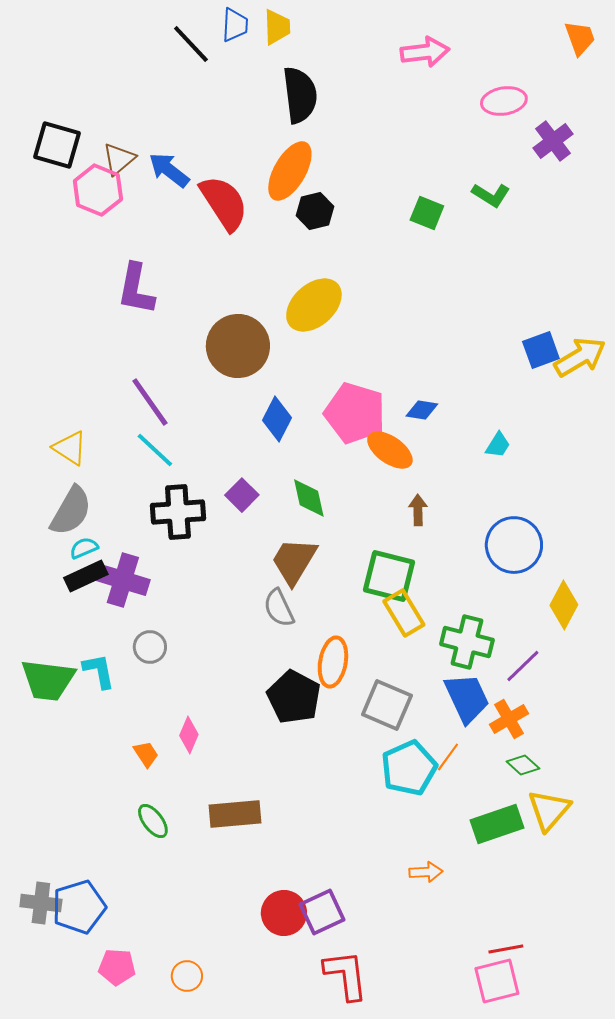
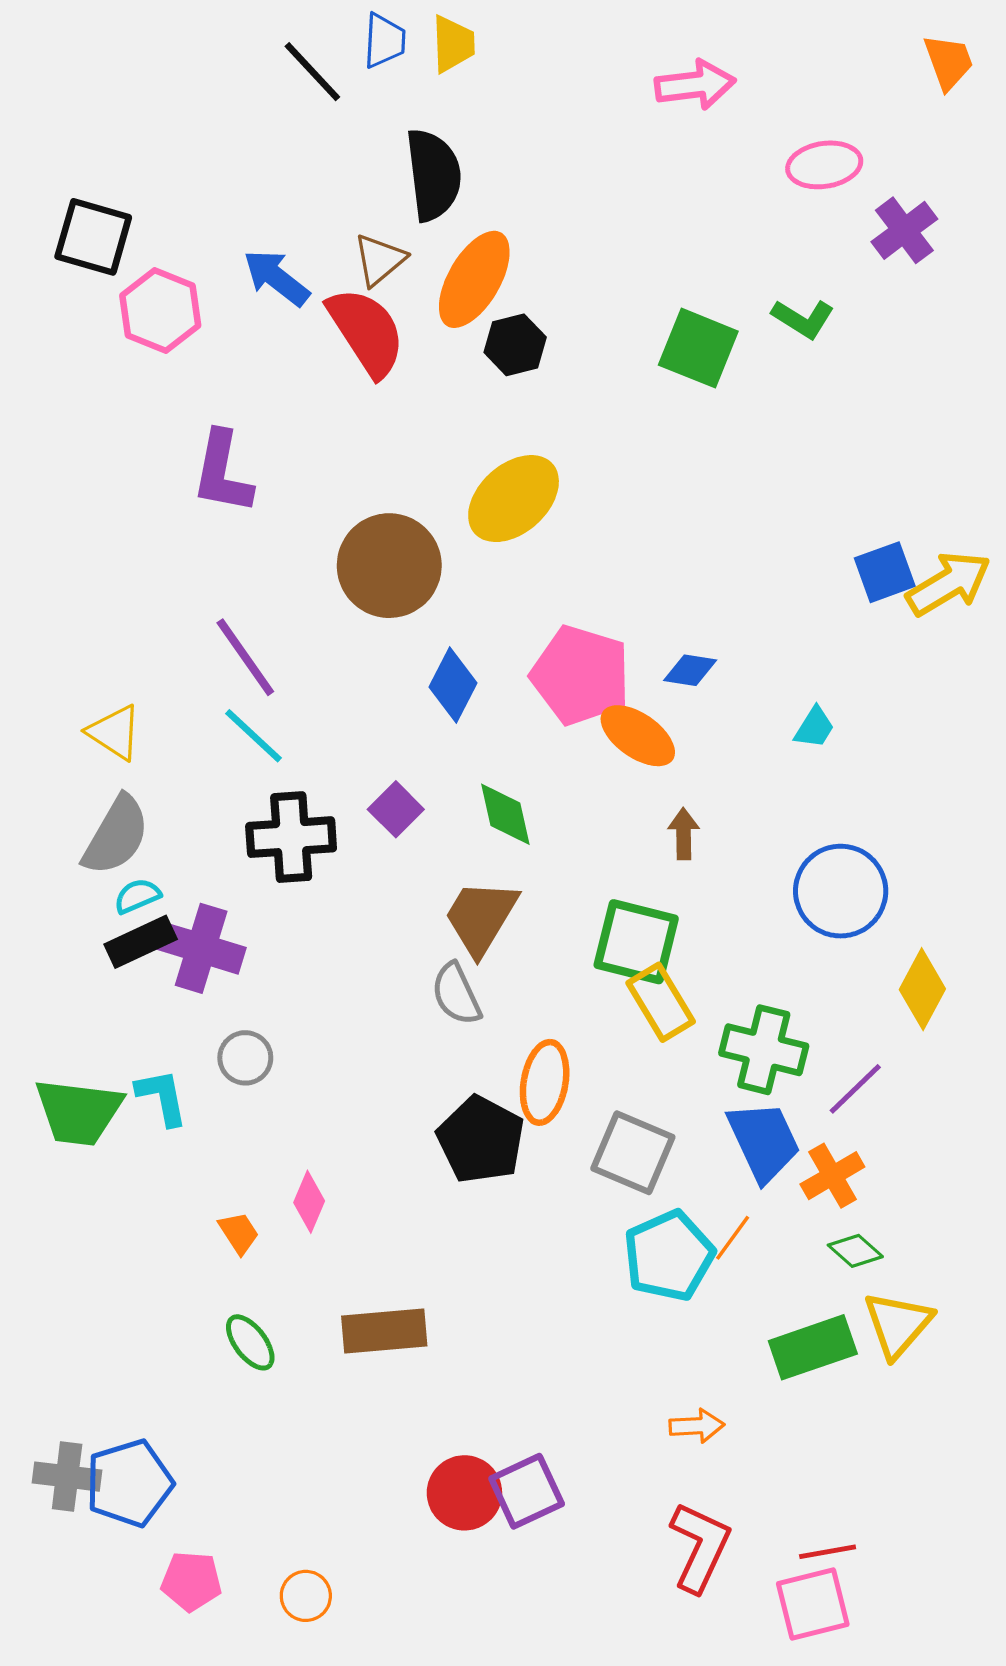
black semicircle: (300, 95) -> (433, 175), moved
brown triangle: (119, 159) -> (379, 260), moved
green square: (427, 213) -> (698, 348), size x1.4
red L-shape: (346, 975) -> (700, 1547), moved, turned 32

